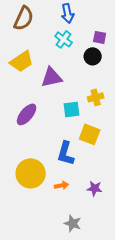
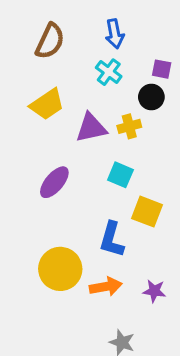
yellow cross: (96, 97) -> (129, 126), moved
cyan square: (72, 109) -> (120, 175), turned 30
orange arrow: (62, 185) -> (106, 287), size x1.5

